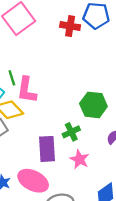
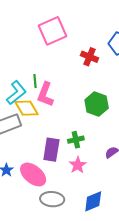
red cross: (70, 26) -> (90, 57), moved
green hexagon: (93, 105) -> (97, 104), moved

